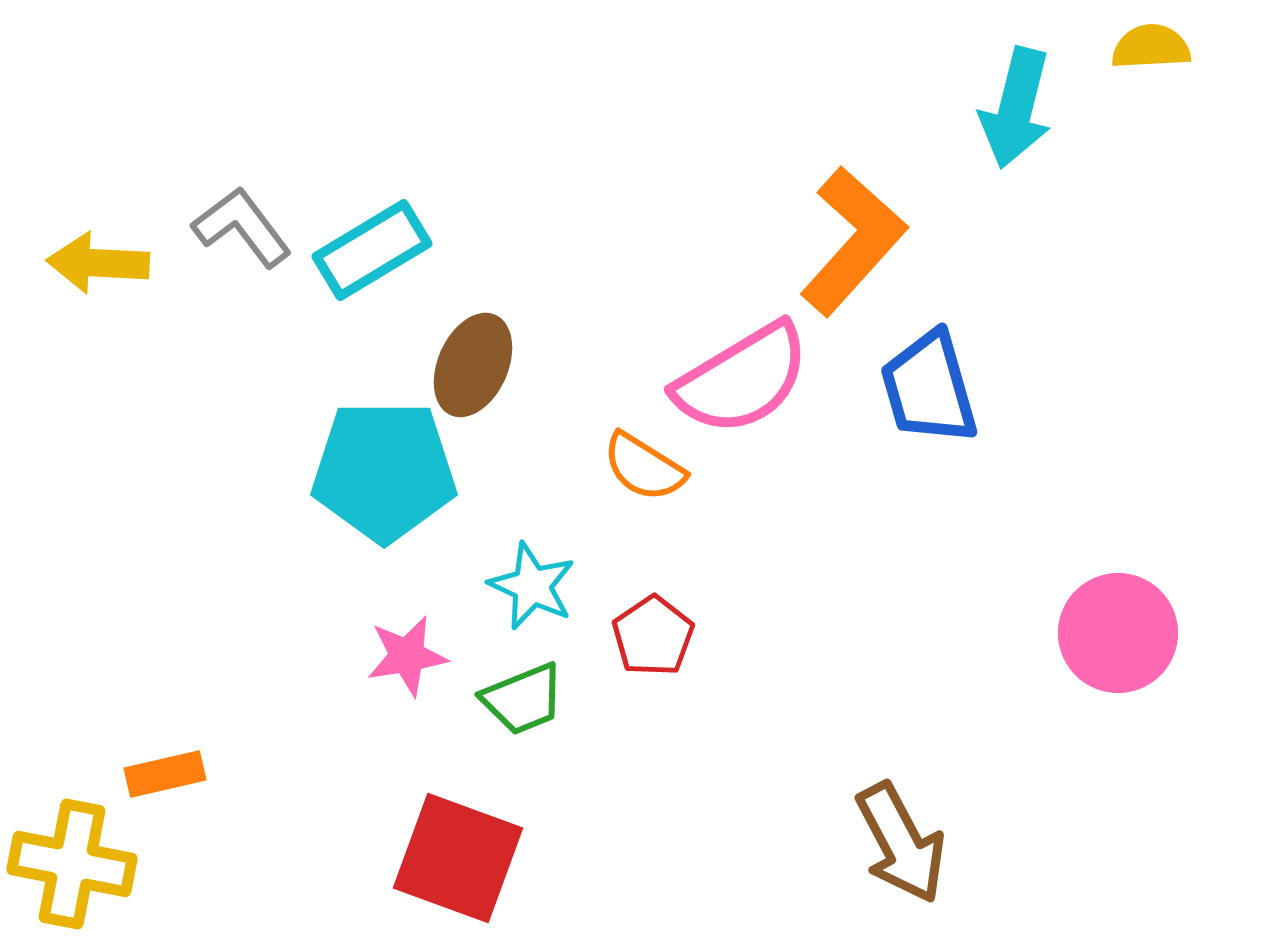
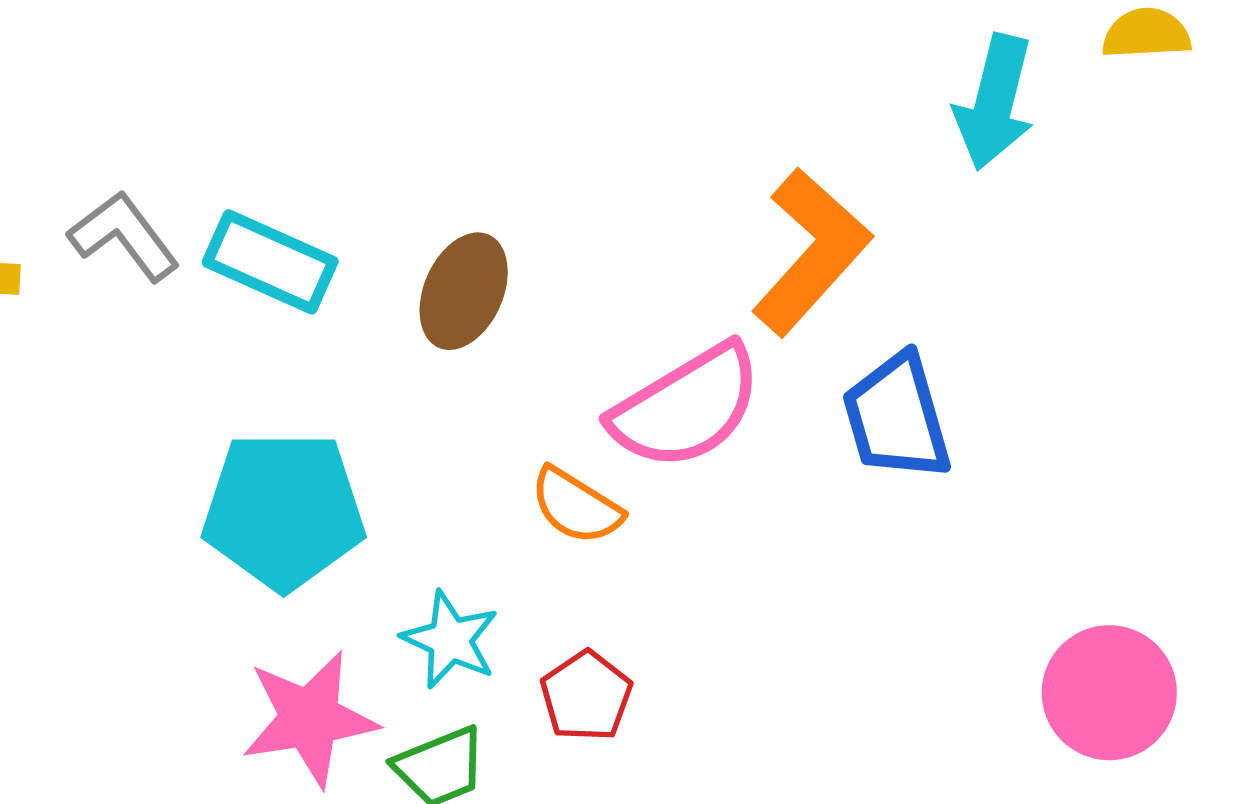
cyan rectangle: (372, 250) -> (270, 262), turned 55
brown ellipse: (473, 365) -> (464, 291), moved
pink star: (407, 656) -> (310, 719), size x1.5

